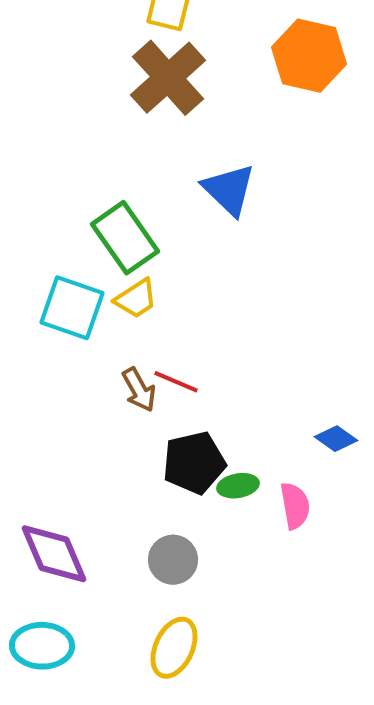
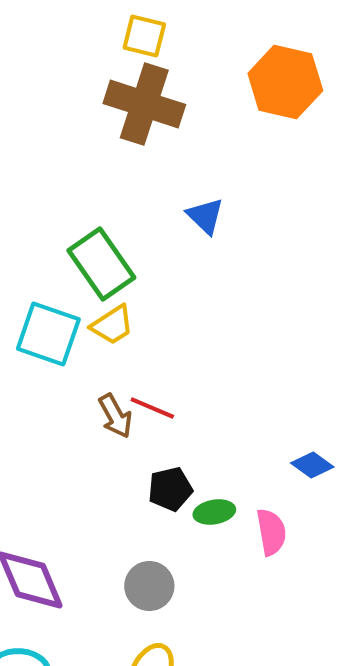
brown cross: (168, 78) -> (144, 104), turned -30
blue triangle: (229, 190) -> (205, 216), size x0.7
black pentagon: (194, 463) -> (170, 489), size x0.7

